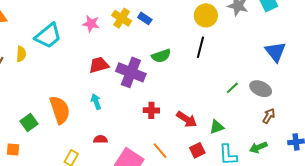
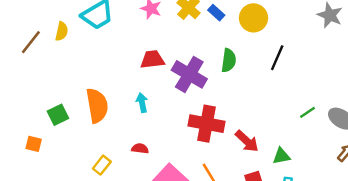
yellow circle: (206, 15) -> (254, 18), moved
green semicircle: (161, 56) -> (229, 60), turned -72
red cross: (151, 110) -> (207, 124), size x1.8

